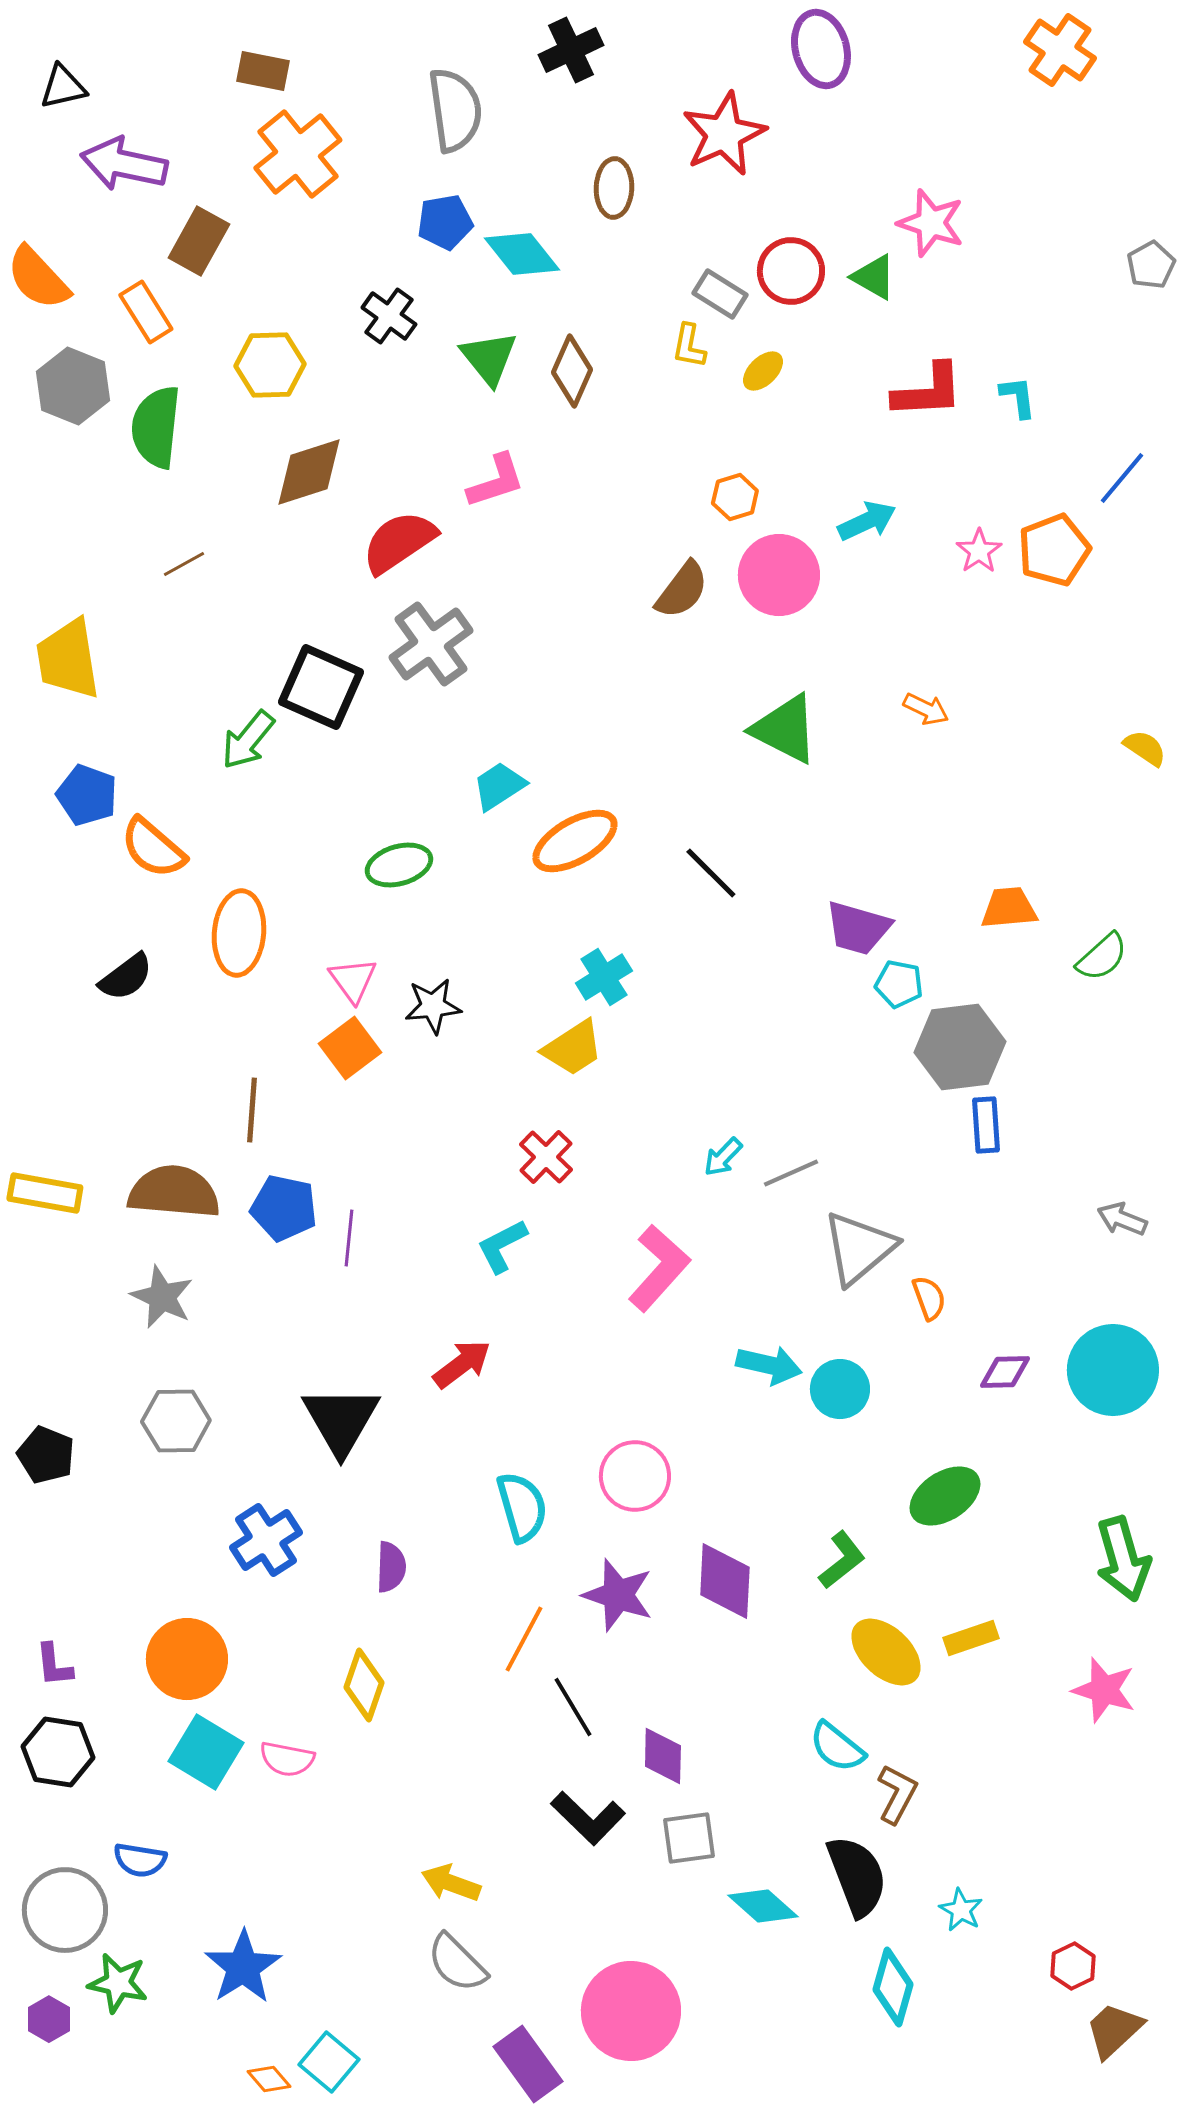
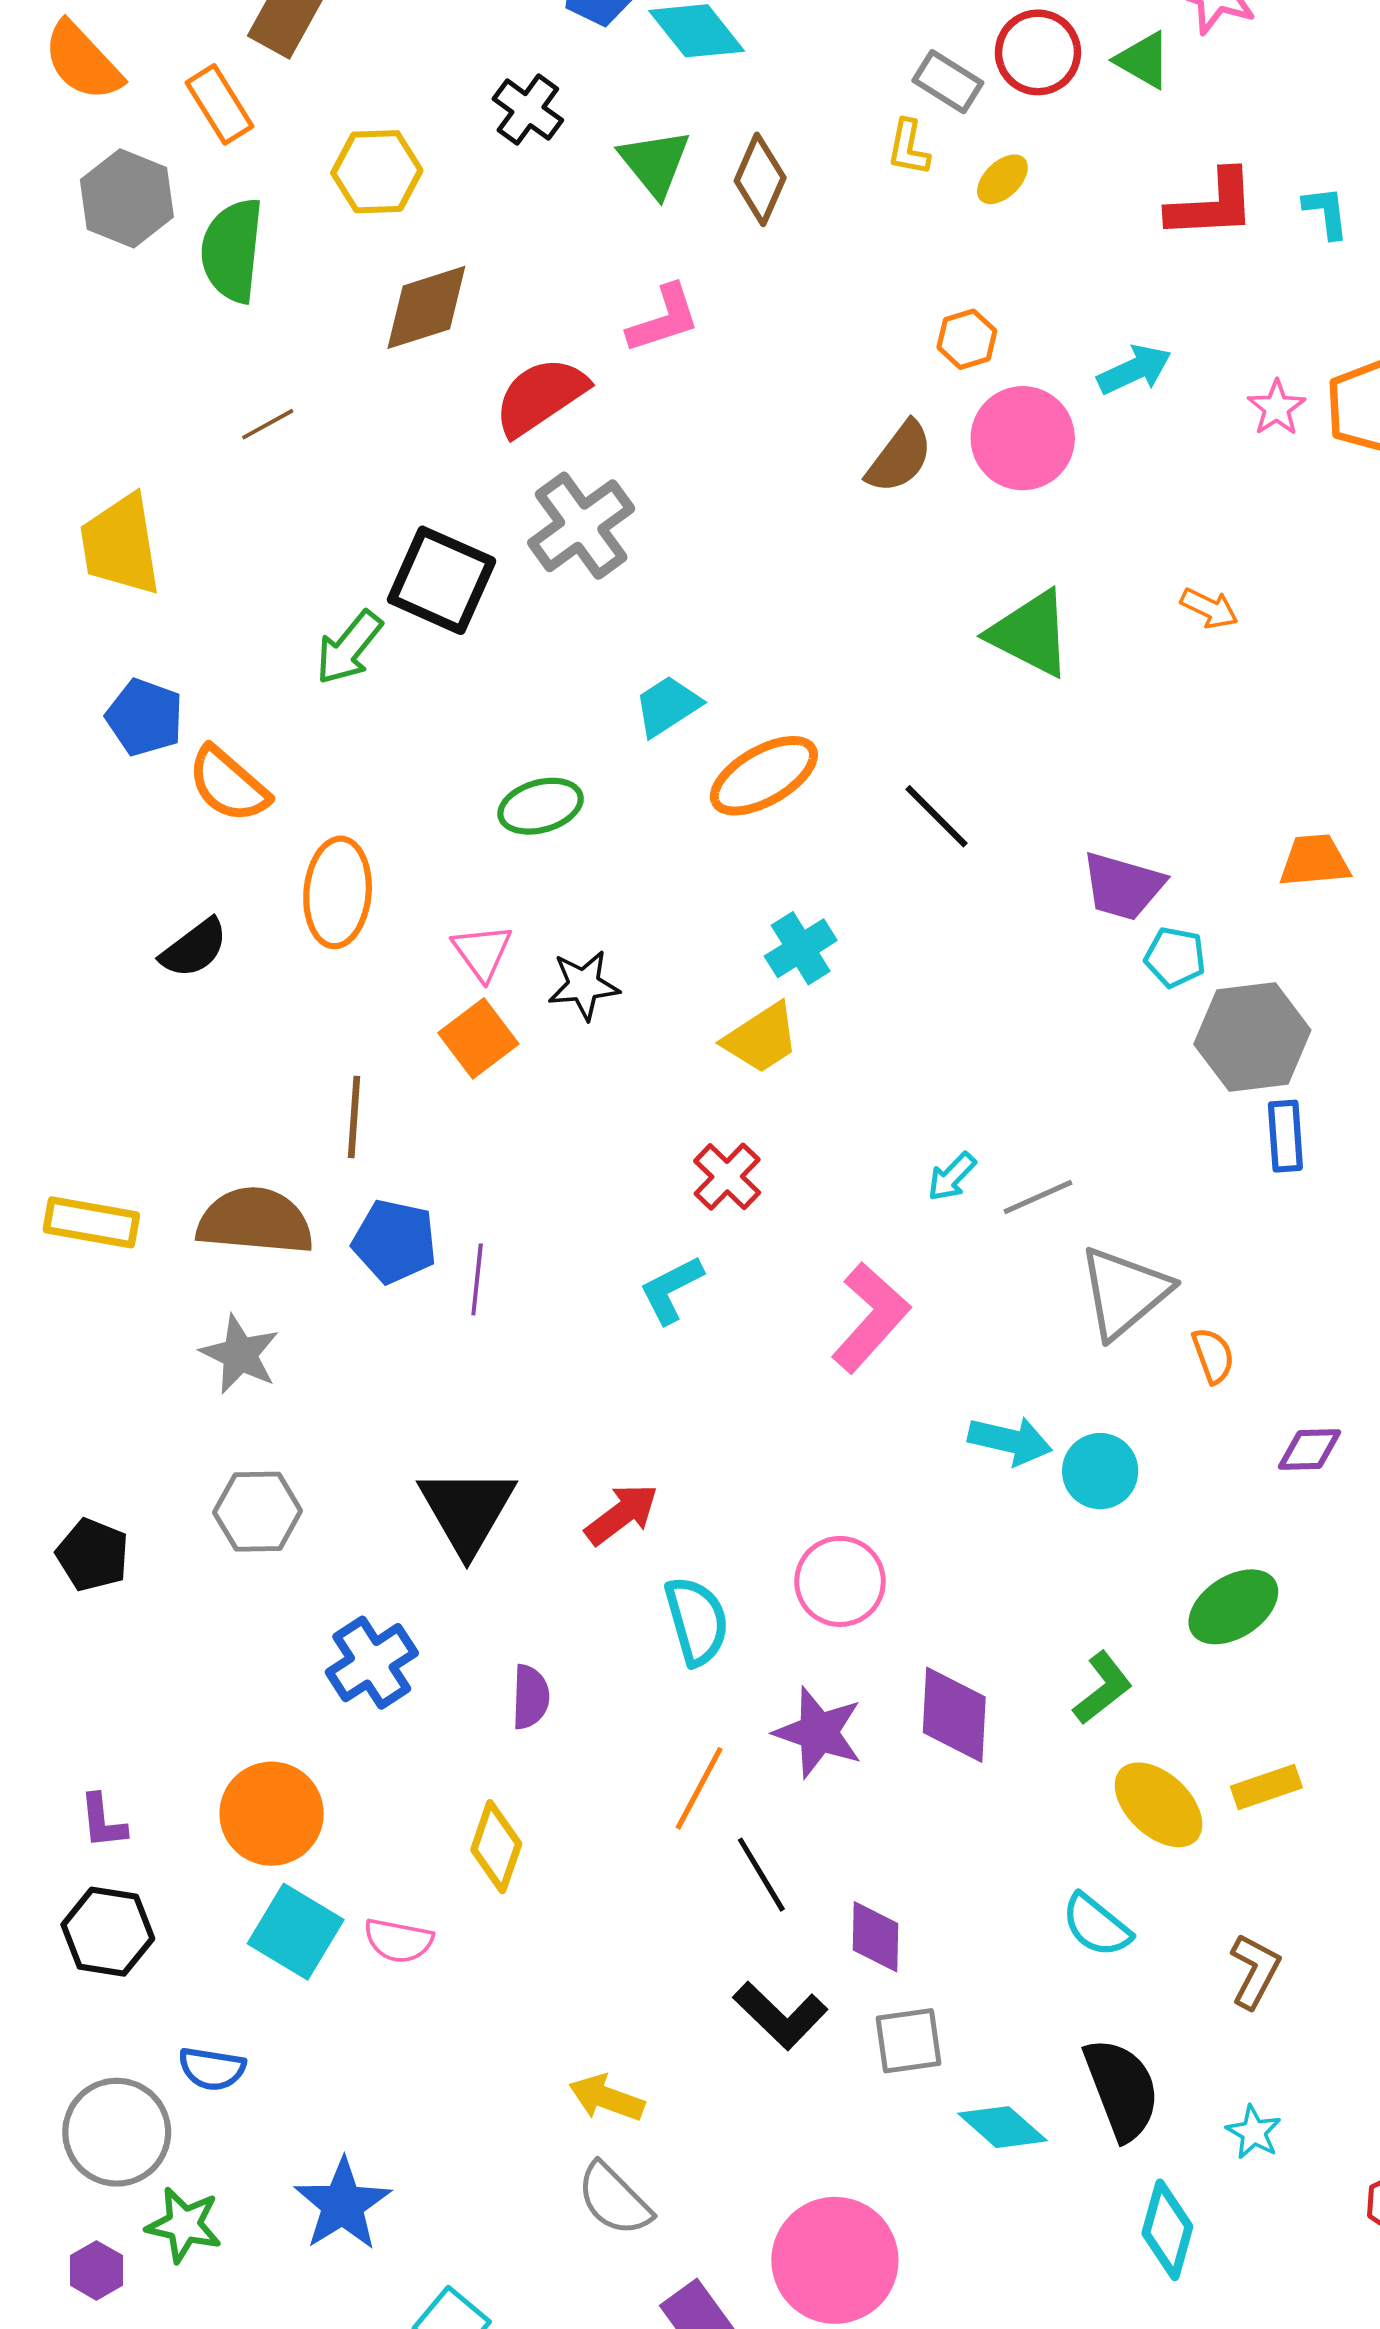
red arrow: (462, 1364) -> (622, 1514), moved
brown L-shape: (897, 1794) -> (1255, 1971), moved

